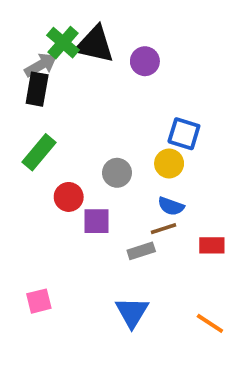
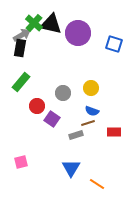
purple circle: (145, 61) -> (78, 33), size x1.6
blue square: (184, 134) -> (114, 44), moved
purple square: (97, 221) -> (52, 119), turned 35
orange line: (210, 323) -> (97, 184), moved

